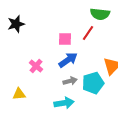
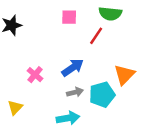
pink square: (65, 39) -> (69, 17), moved
yellow triangle: (19, 94) -> (15, 108), turned -40

